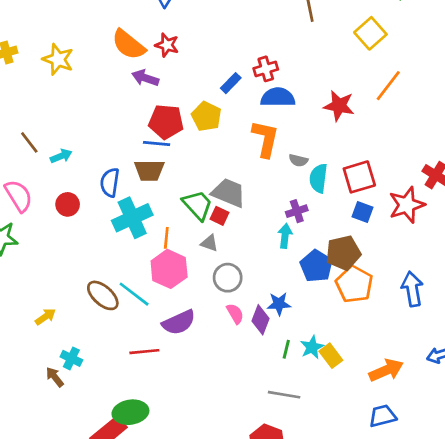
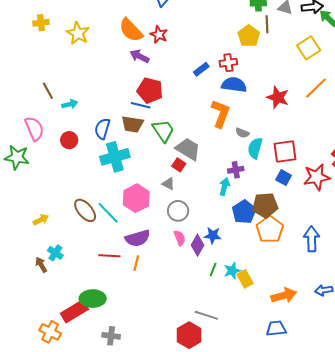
yellow pentagon: (206, 116) -> (249, 36), moved
green trapezoid: (198, 205) -> (163, 131), moved
orange line: (166, 238) -> (136, 263), moved
gray line: (284, 395) -> (206, 315), moved

